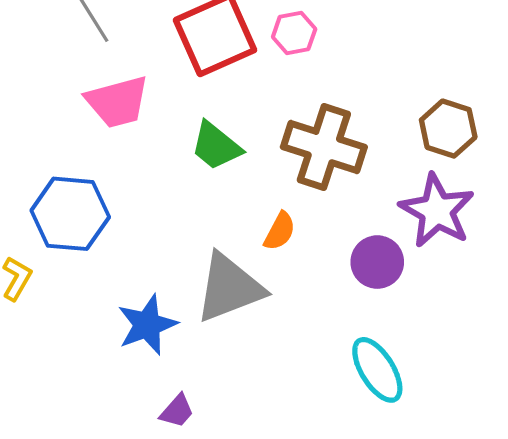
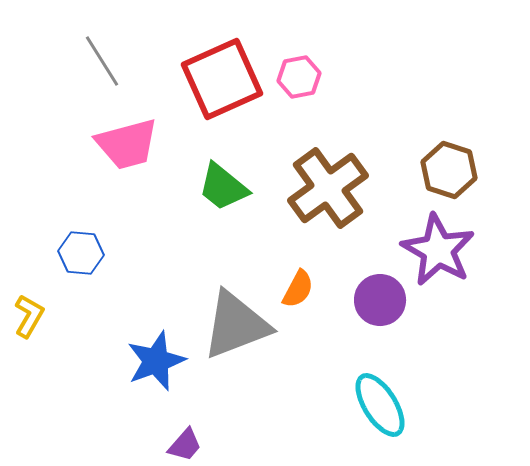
brown cross: (324, 147) -> (328, 188), turned 36
blue hexagon: (70, 214) -> (81, 253), size x0.6
orange semicircle: (280, 231) -> (298, 289), moved

